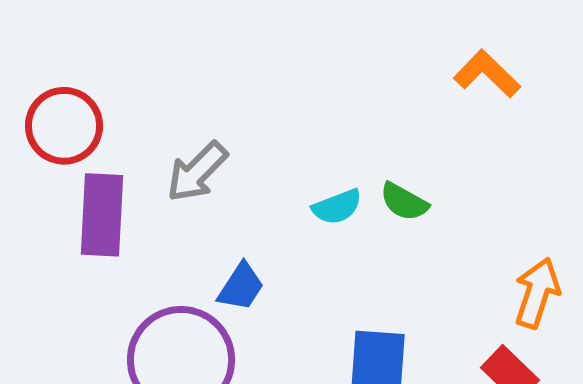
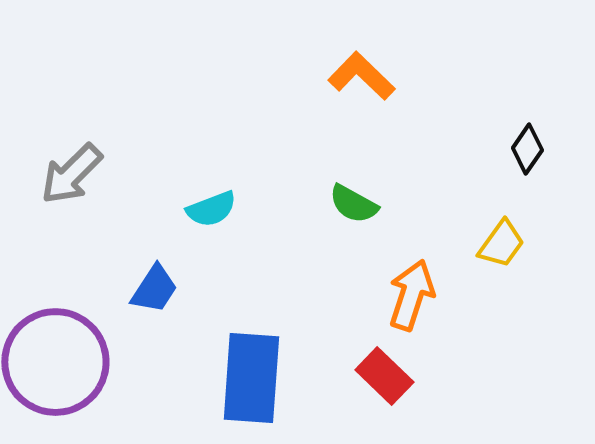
green semicircle: (404, 202) -> (353, 204), moved
blue trapezoid: (241, 287) -> (154, 289), moved

